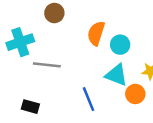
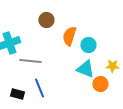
brown circle: (54, 13) -> (46, 20), moved
blue line: (89, 99) -> (39, 88), moved

